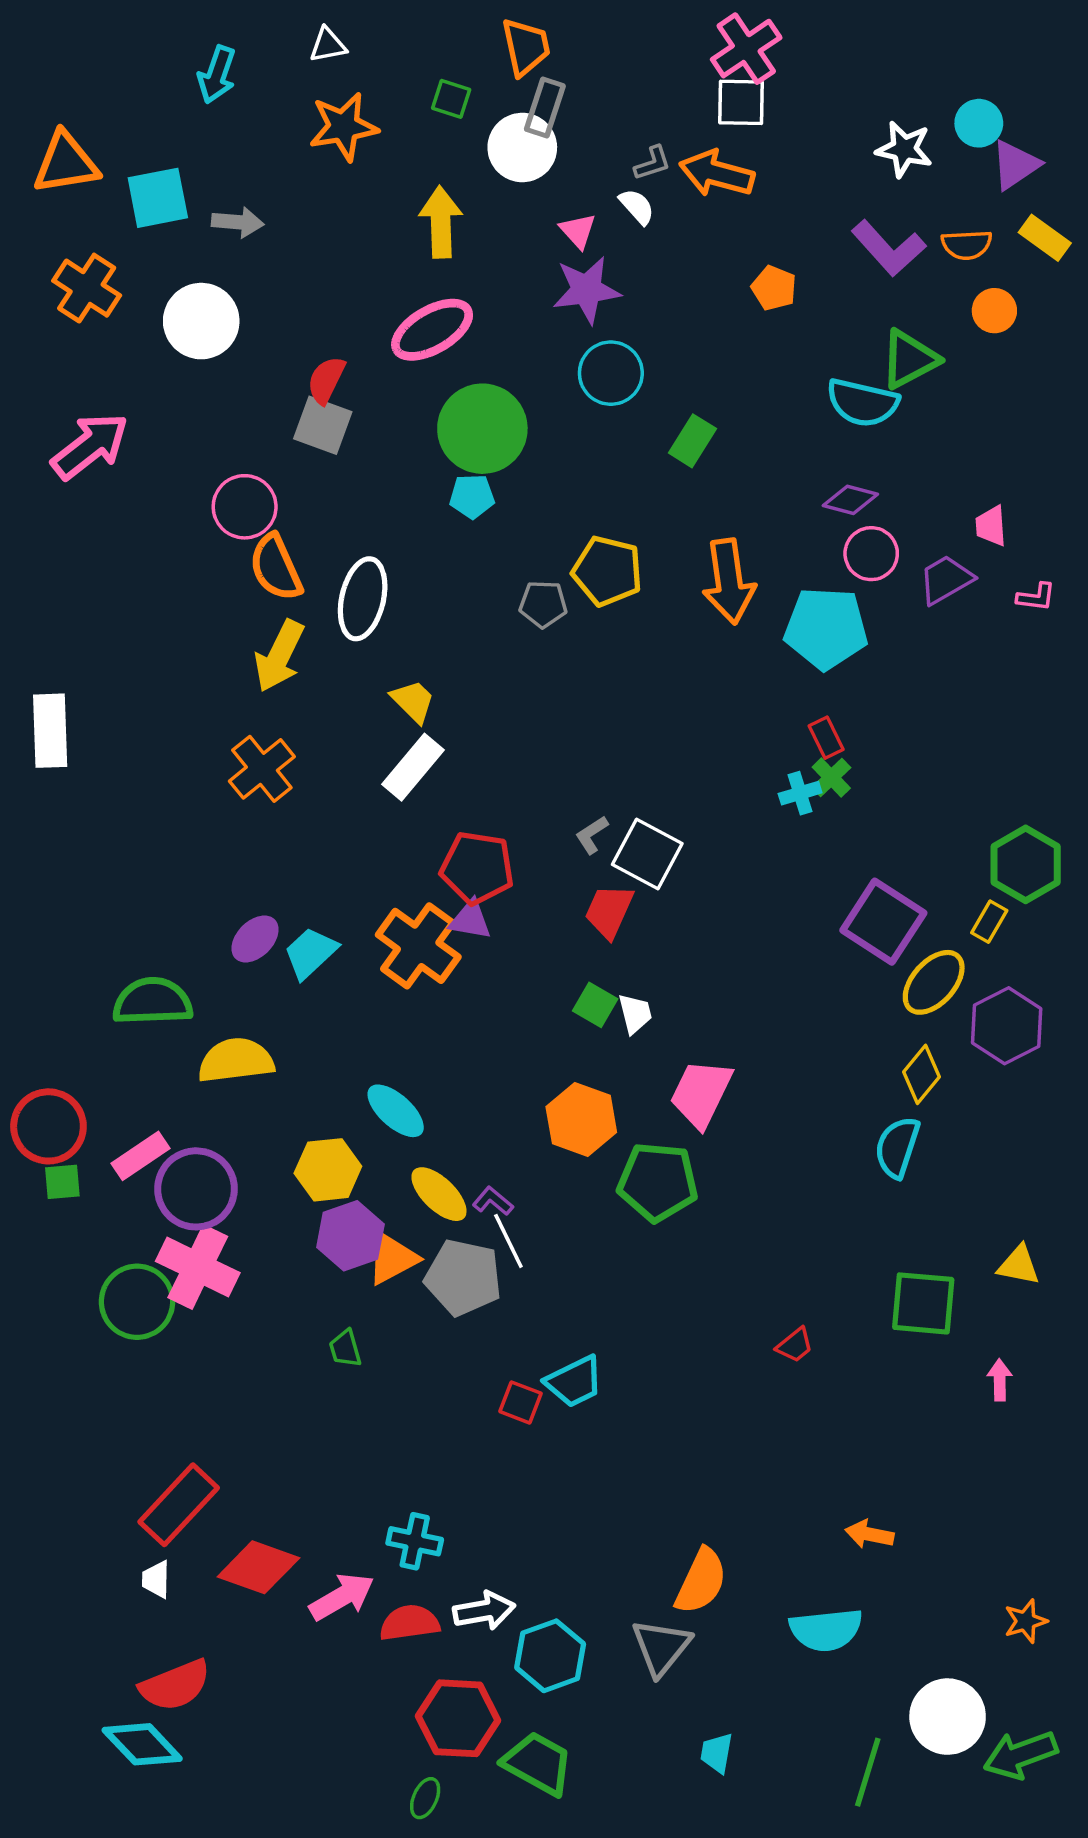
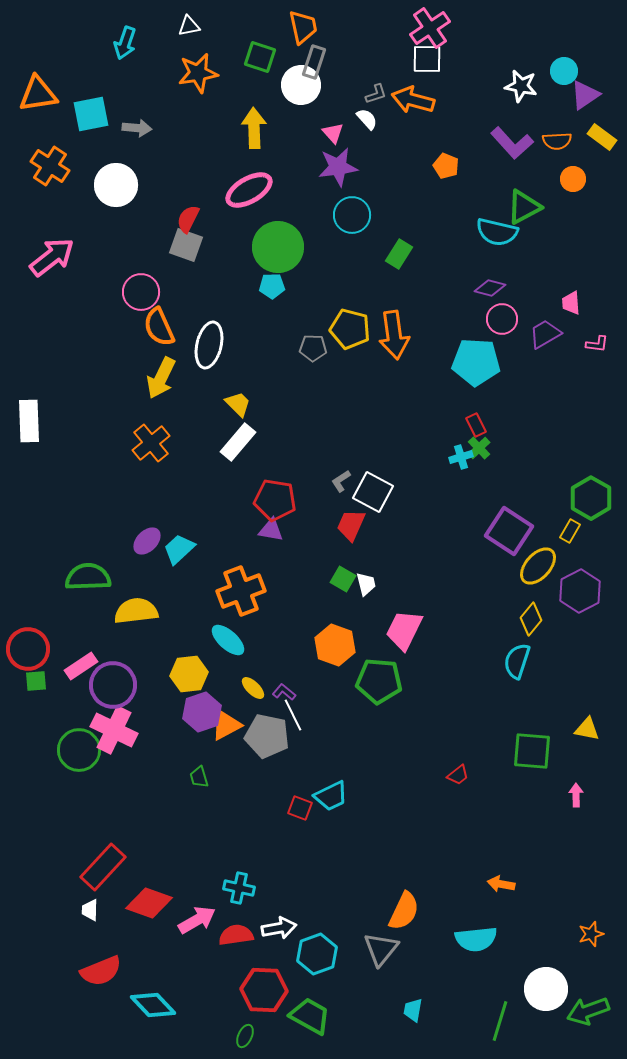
green square: (451, 99) -> (260, 57), size x1.4
orange arrow: (729, 581) -> (394, 335), moved
orange cross: (418, 946) -> (241, 591), moved, turned 33
yellow ellipse: (439, 1194) -> (253, 688), size x0.7
cyan diamond: (142, 1744) -> (153, 1005), moved

